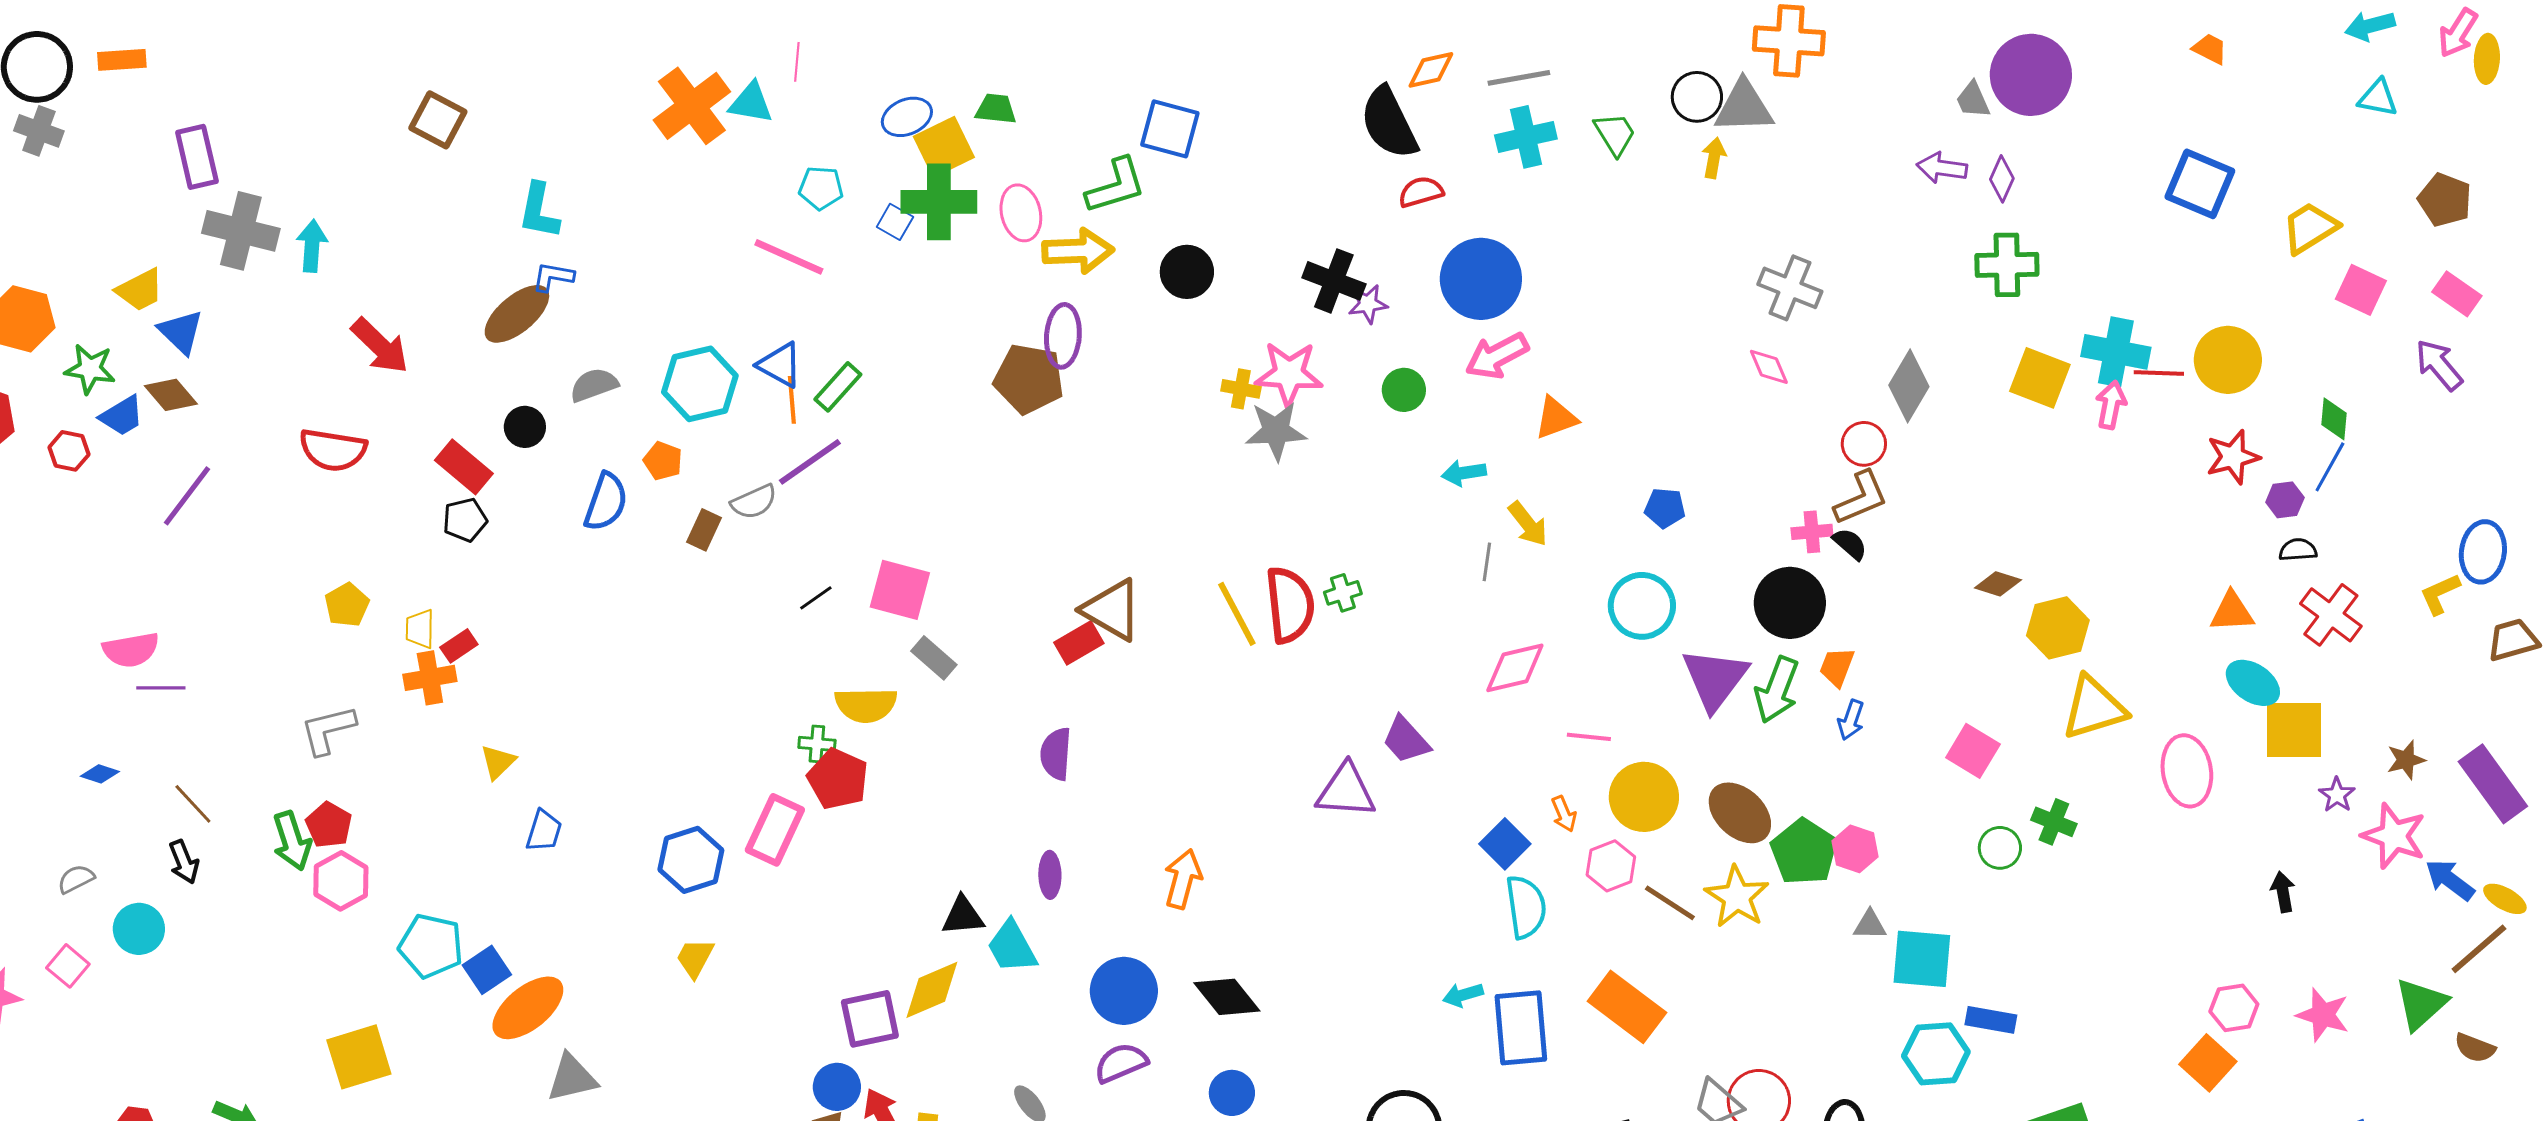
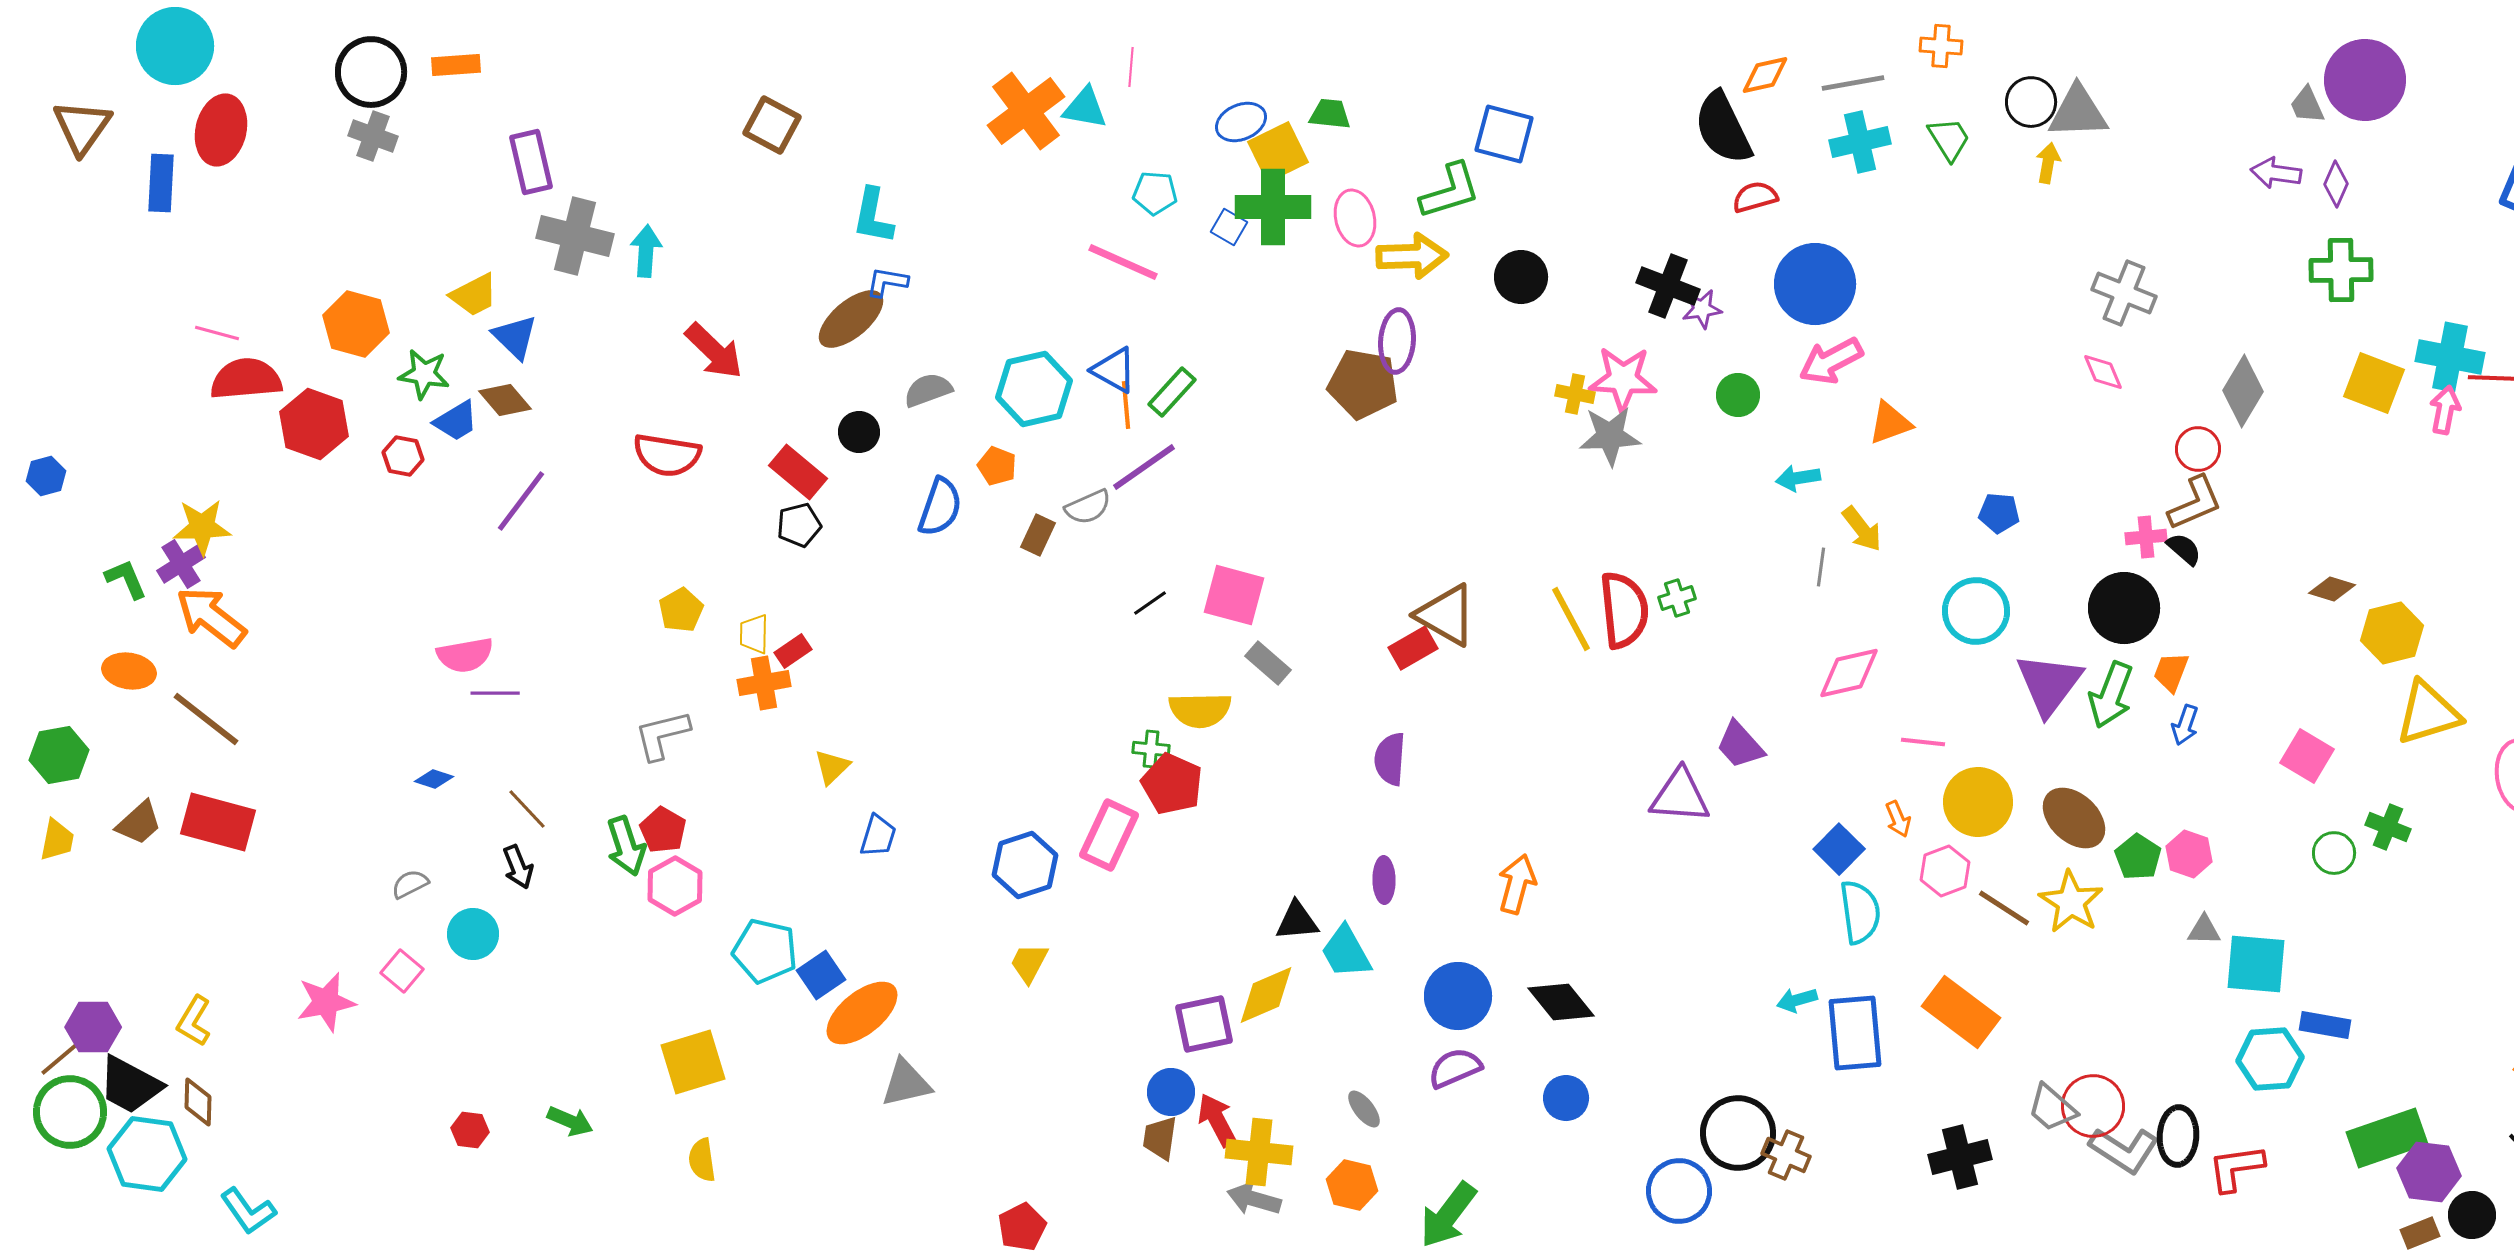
orange cross: (1789, 41) -> (1941, 46), moved, size x0.6
green pentagon: (1804, 852) -> (2138, 857), size x0.7

